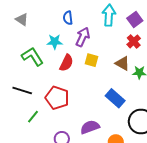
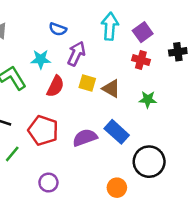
blue semicircle: (68, 18) -> (58, 29), turned -64
red cross: (134, 41) -> (141, 60), turned -32
brown triangle: (122, 63) -> (111, 89), moved
purple semicircle: (90, 127) -> (85, 138), moved

